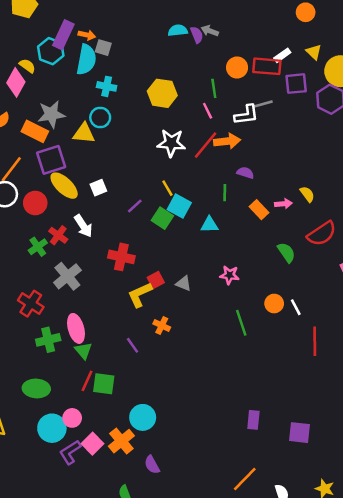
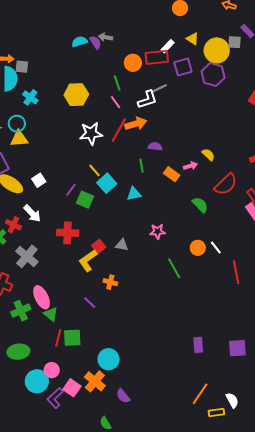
cyan cross: (107, 86) -> (30, 97), turned 35
cyan circle: (100, 117) -> (17, 124), moved
cyan square: (179, 206) -> (107, 183), turned 30
green square: (162, 218) -> (85, 200), moved

